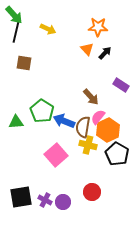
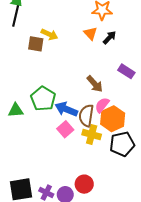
yellow arrow: (48, 29) -> (49, 34), moved
brown square: (24, 63) -> (36, 44), moved
black pentagon: (117, 154) -> (122, 144), turned 30
pink square: (56, 155) -> (65, 129), moved, size x0.7
red circle: (92, 192) -> (84, 184), moved

